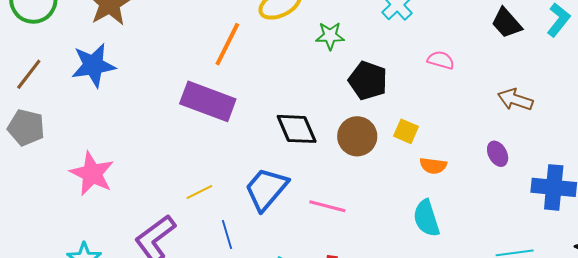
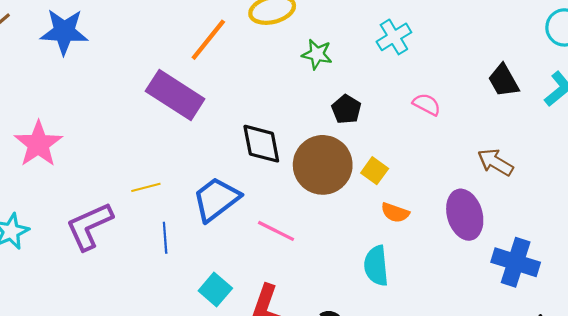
black pentagon: (368, 81) -> (346, 109), size x0.7
brown circle: (357, 136) -> (323, 165), size x1.4
purple ellipse: (498, 154) -> (465, 215), size x1.8

